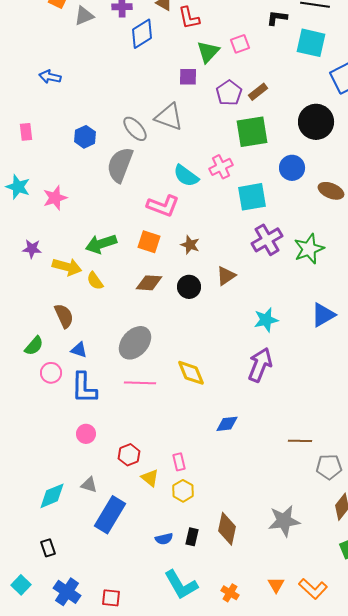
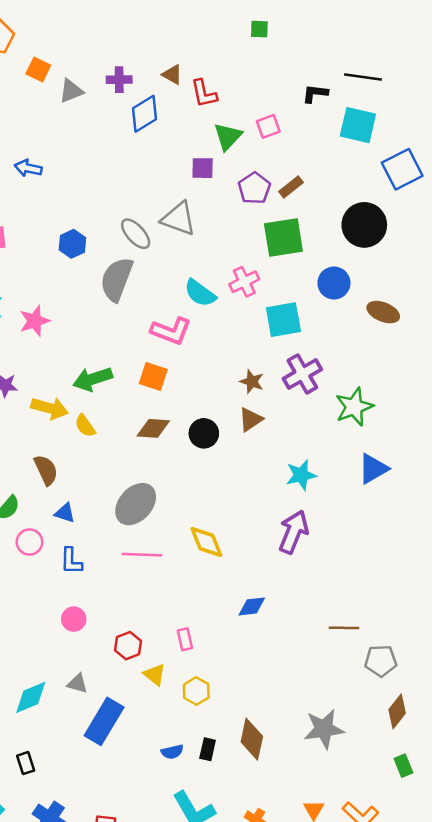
brown star: (190, 245) -> (252, 382), moved
green star: (309, 249) -> (354, 407), moved
blue L-shape: (84, 388) -> (71, 561), size x0.7
pink rectangle: (179, 462) -> (185, 639), moved

